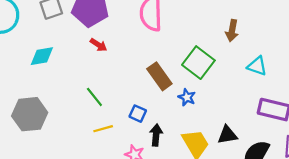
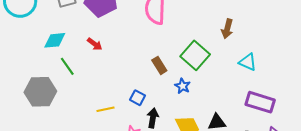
red arrow: (98, 45) -> (95, 44), moved
brown rectangle: (159, 76) -> (159, 65), size x0.7
green line: (94, 97) -> (67, 66), moved

